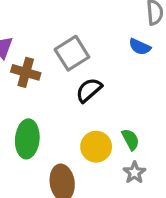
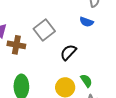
black semicircle: (89, 90) -> (68, 52), moved

